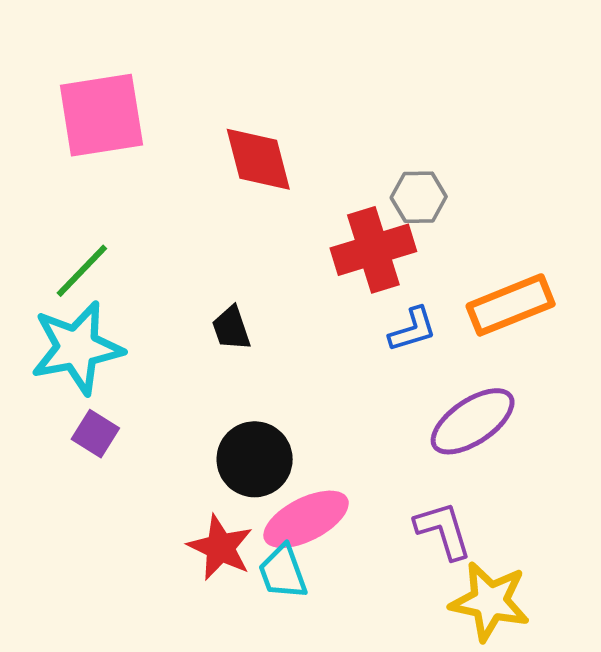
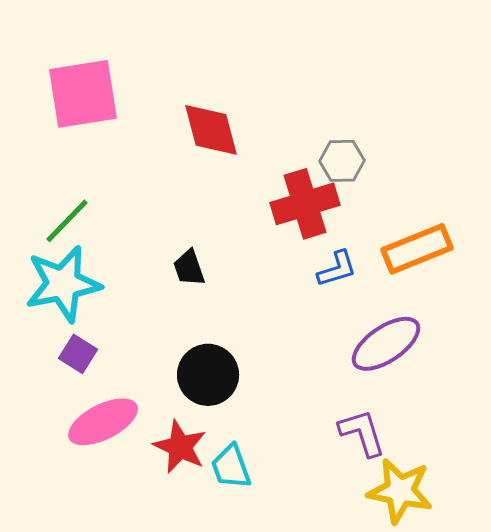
pink ellipse: (306, 519) -> (103, 422), moved

